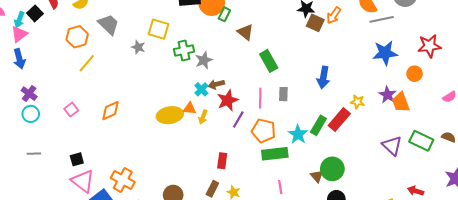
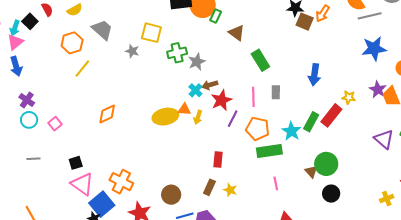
pink square: (71, 110) -> (55, 124), moved

